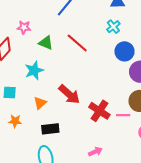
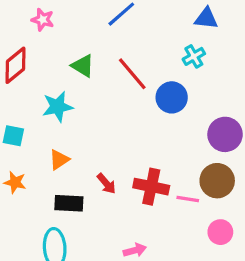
pink star: (24, 27) -> (43, 20), moved
blue circle: (124, 51) -> (172, 97), moved
red arrow: (69, 94) -> (106, 184), moved, size x0.6
red cross: (99, 111) -> (151, 187), turned -30

